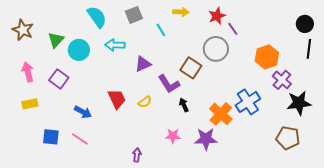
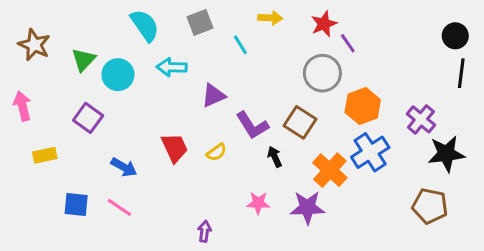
orange hexagon: (267, 57) -> (363, 106), moved
brown square: (191, 68) -> (300, 122), moved
pink arrow: (28, 72) -> (22, 106), moved

